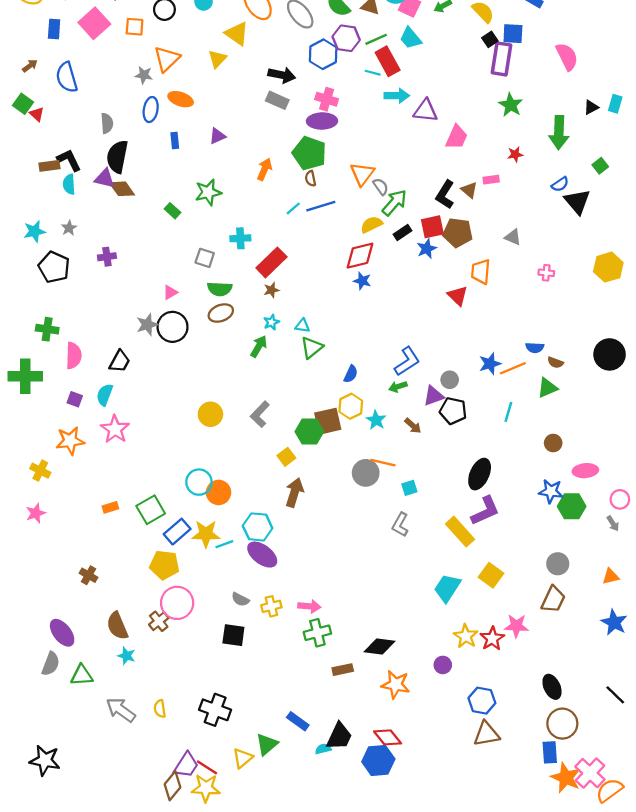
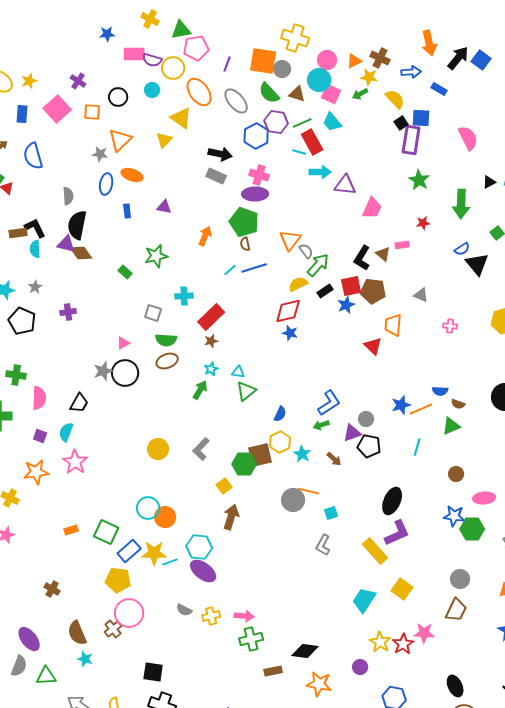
purple triangle: (217, 136) -> (164, 207), turned 35
green square: (151, 510) -> (106, 532), turned -35
black square: (233, 635) -> (153, 672), moved

